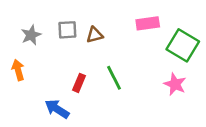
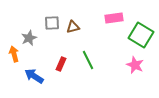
gray star: (31, 35) -> (29, 38), moved
blue arrow: (57, 109) -> (34, 76), moved

